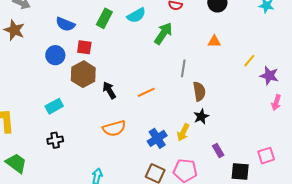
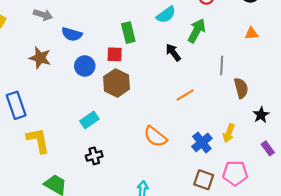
green rectangle: (104, 18) -> (128, 33), moved, turned -36
blue semicircle: (65, 24) -> (72, 34), moved
brown star: (14, 30) -> (40, 58), moved
black arrow: (109, 90) -> (173, 52), moved
black star: (201, 116) -> (261, 115), moved
orange semicircle: (114, 128) -> (155, 137), turned 60

